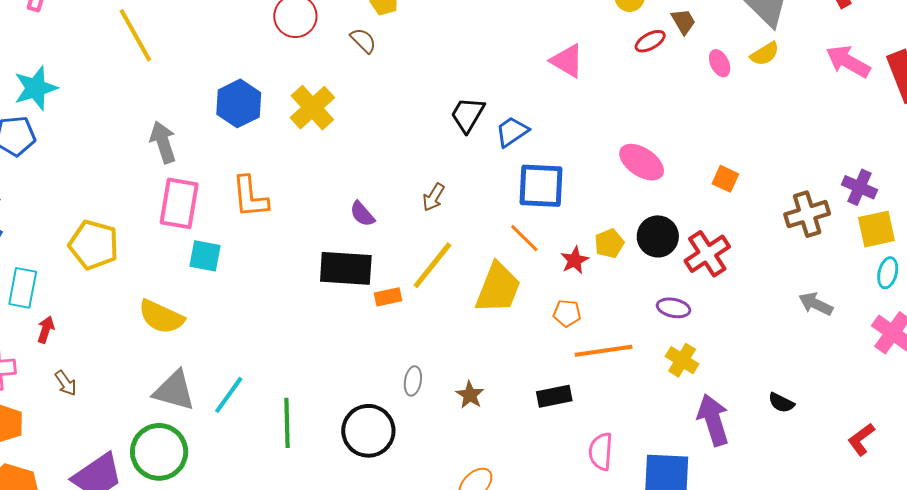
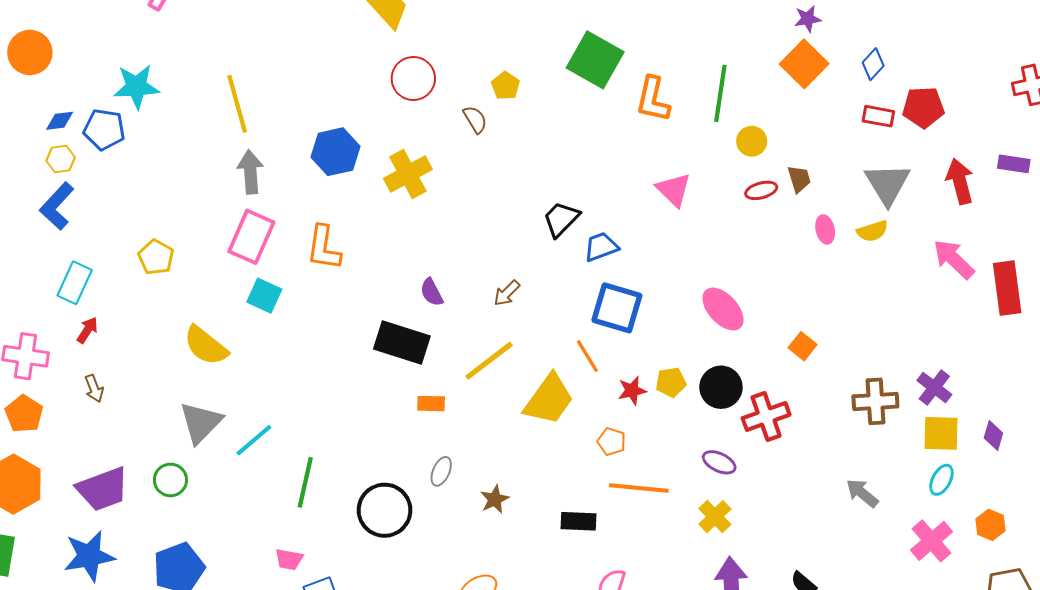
yellow line: (135, 35) -> (237, 104), moved
yellow pentagon: (94, 245) -> (156, 257), size x0.7
orange rectangle: (388, 297) -> (431, 404), moved
gray triangle: (174, 391) -> (201, 423), turned 45
green circle: (159, 452) -> (170, 480), size x0.6

